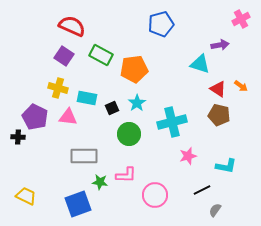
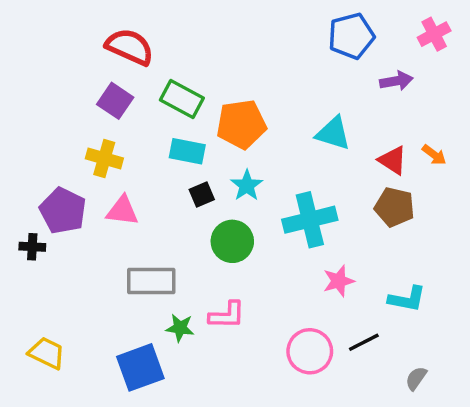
blue pentagon: (161, 24) -> (351, 36), moved
cyan triangle: (200, 64) -> (333, 133), moved
cyan rectangle: (87, 98) -> (187, 151), moved
pink circle: (155, 195) -> (310, 351), moved
gray semicircle: (215, 210) -> (416, 378), moved

